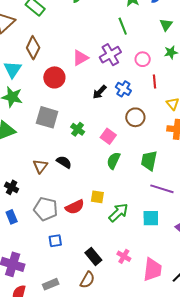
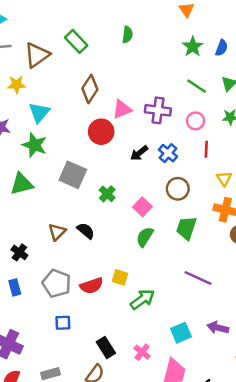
green line: (123, 26) -> (197, 86), moved, turned -42
brown diamond: (33, 48) -> (90, 89), moved
purple cross: (110, 55) -> (158, 110), turned 30
red circle: (54, 77) -> (101, 132), moved
green trapezoid: (149, 161) -> (186, 228), moved
cyan square: (151, 218) -> (181, 333), moved, turned -30

